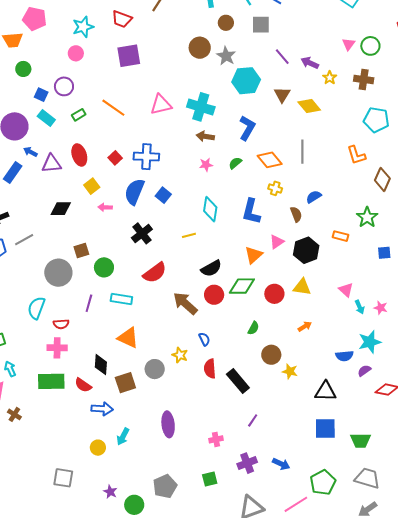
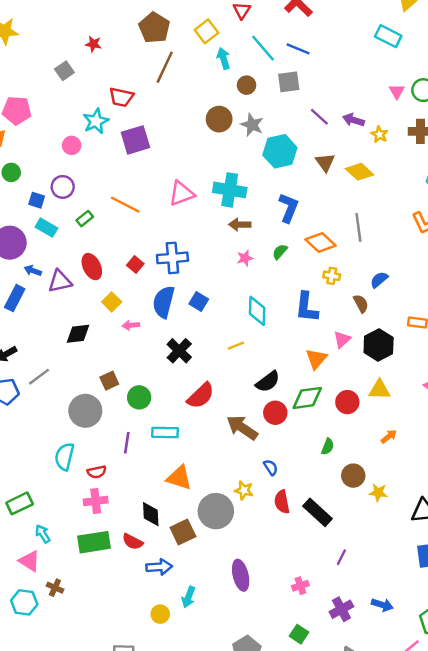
cyan star: (83, 27) -> (96, 121), moved
gray circle: (155, 369) -> (216, 511), size x1.5
green square: (210, 479) -> (299, 634), turned -35

